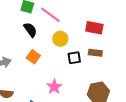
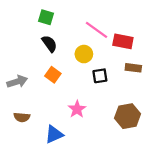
pink line: (50, 15) -> (97, 30), moved
brown rectangle: (95, 53) -> (133, 68), moved

